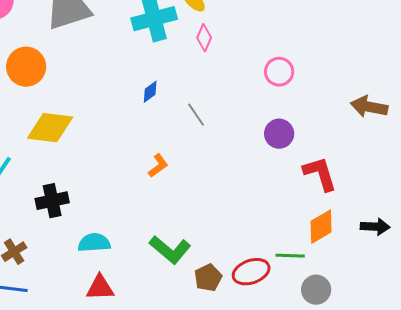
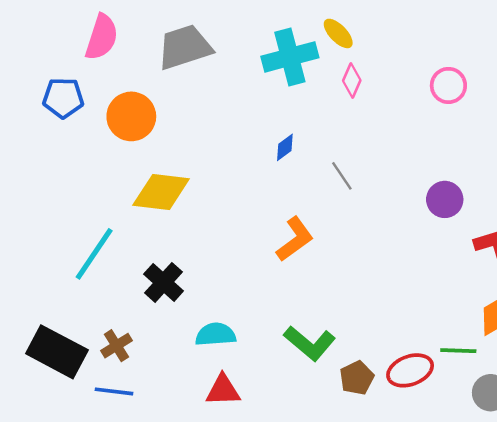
pink circle: (279, 72) -> (448, 85), moved
orange L-shape: (158, 166) -> (295, 239), size x1.5
black cross: (52, 201) -> (164, 282), turned -36

